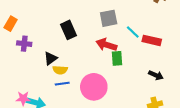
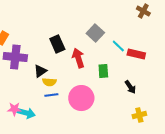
gray square: (109, 18) -> (95, 33), turned -36
purple cross: (24, 44) -> (15, 57), size x1.6
red arrow: (106, 45) -> (78, 58), moved, turned 54
black arrow: (156, 75) -> (130, 87), moved, turned 32

